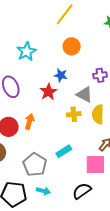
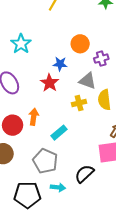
orange circle: (72, 46) -> (80, 44), moved
cyan rectangle: (64, 151) -> (59, 133), moved
black semicircle: (82, 191) -> (84, 174), moved

